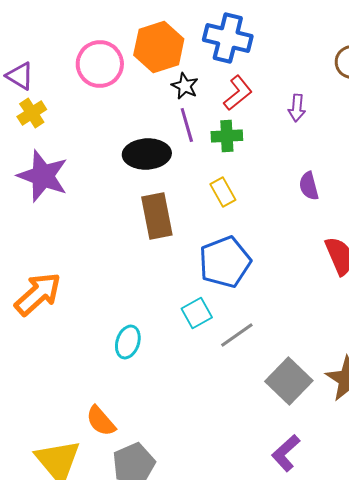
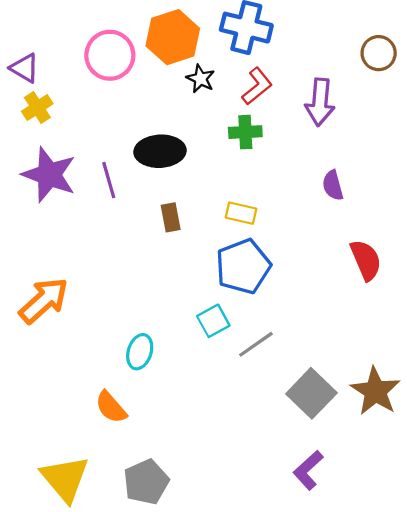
purple arrow: (297, 108) -> (320, 102), size x1.6
purple line: (187, 125) -> (109, 180), moved
yellow rectangle: (223, 192) -> (241, 213), moved, turned -48
brown rectangle: (157, 216) -> (171, 217), size x0.6
orange semicircle: (101, 421) -> (111, 407), moved

